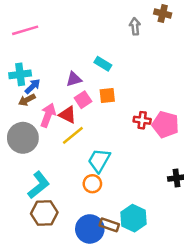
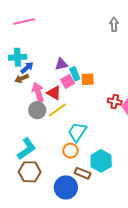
cyan rectangle: (103, 64) -> (75, 74), moved, turned 32
pink arrow: (48, 115) -> (38, 92), turned -42
gray circle: (23, 138) -> (37, 110), moved, size x0.7
cyan hexagon: (134, 218) -> (101, 161), moved
brown rectangle: (109, 225) -> (83, 173), moved

